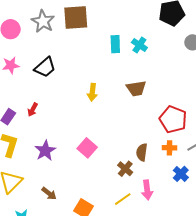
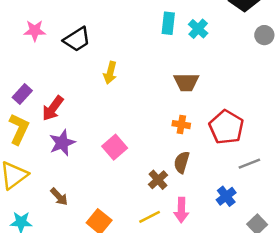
yellow arrow: (92, 92) -> (110, 73), moved
red arrow: (33, 110) -> (53, 108), moved, size x1.5
orange cross: (169, 148) -> (181, 125), moved

